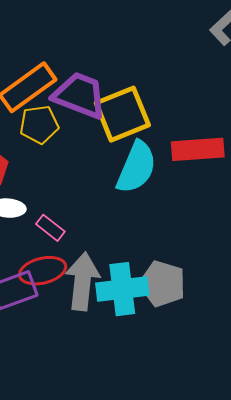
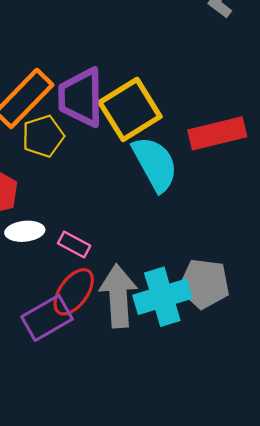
purple trapezoid: (80, 95) -> (81, 97), turned -102
cyan semicircle: (136, 167) -> (155, 164), turned -42
red ellipse: (43, 271) -> (74, 292), turned -30

